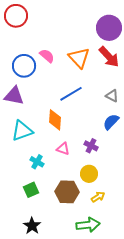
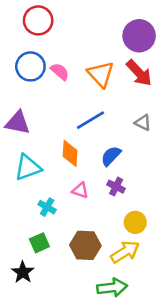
red circle: (16, 16) -> (38, 20), moved
blue circle: (24, 66) -> (30, 66), moved
blue semicircle: (111, 122) -> (111, 156), moved
yellow circle: (89, 174) -> (135, 222), moved
yellow arrow: (98, 197) -> (125, 252), size x1.6
black star: (32, 226) -> (23, 272), moved

